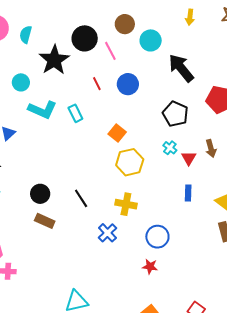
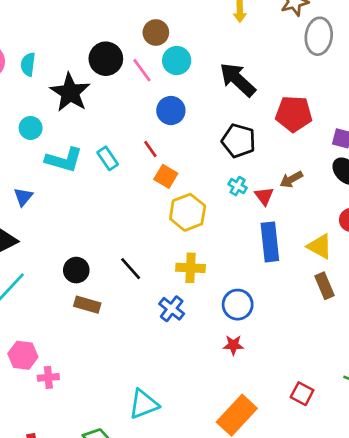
cyan circle: (151, 40) -> (177, 61), moved
red line: (97, 84) -> (150, 149), moved
brown arrow: (211, 148) -> (291, 179), turned 84
blue rectangle: (188, 193) -> (270, 242), size x1.8

